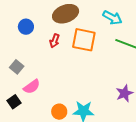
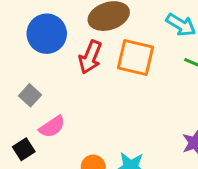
blue circle: (26, 27) -> (47, 34), size x1.6
red arrow: (55, 41) -> (90, 57), size x1.5

